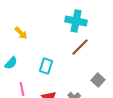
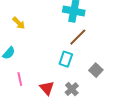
cyan rectangle: (46, 66) -> (66, 59), moved

